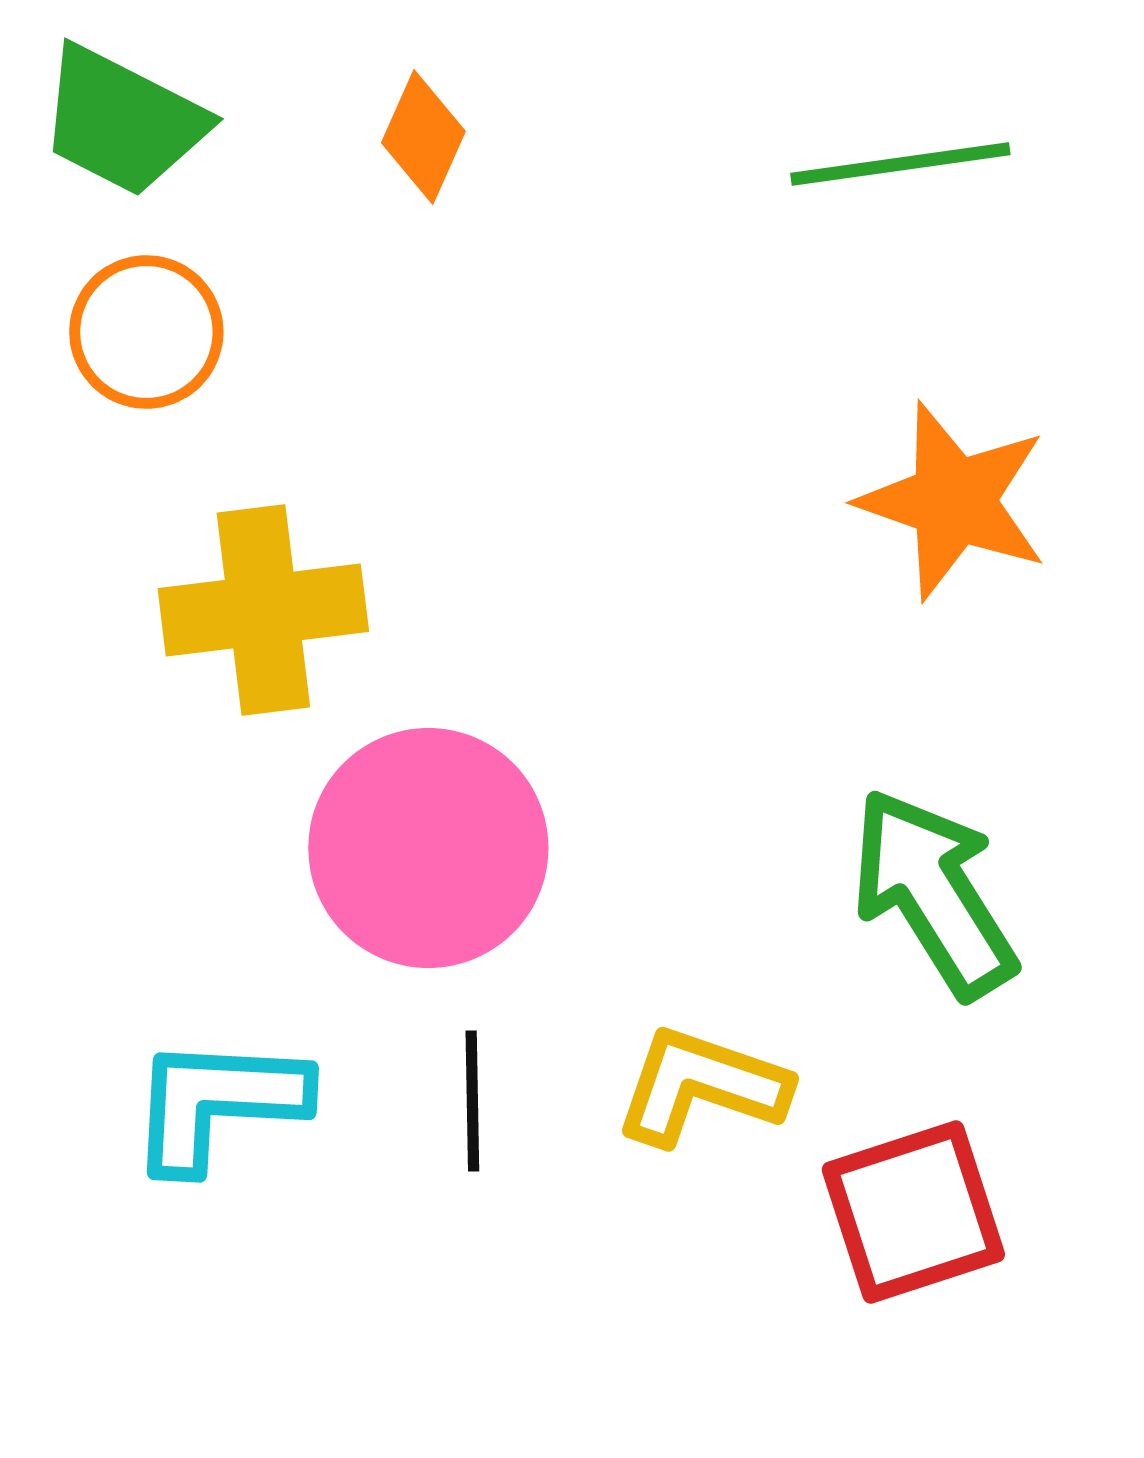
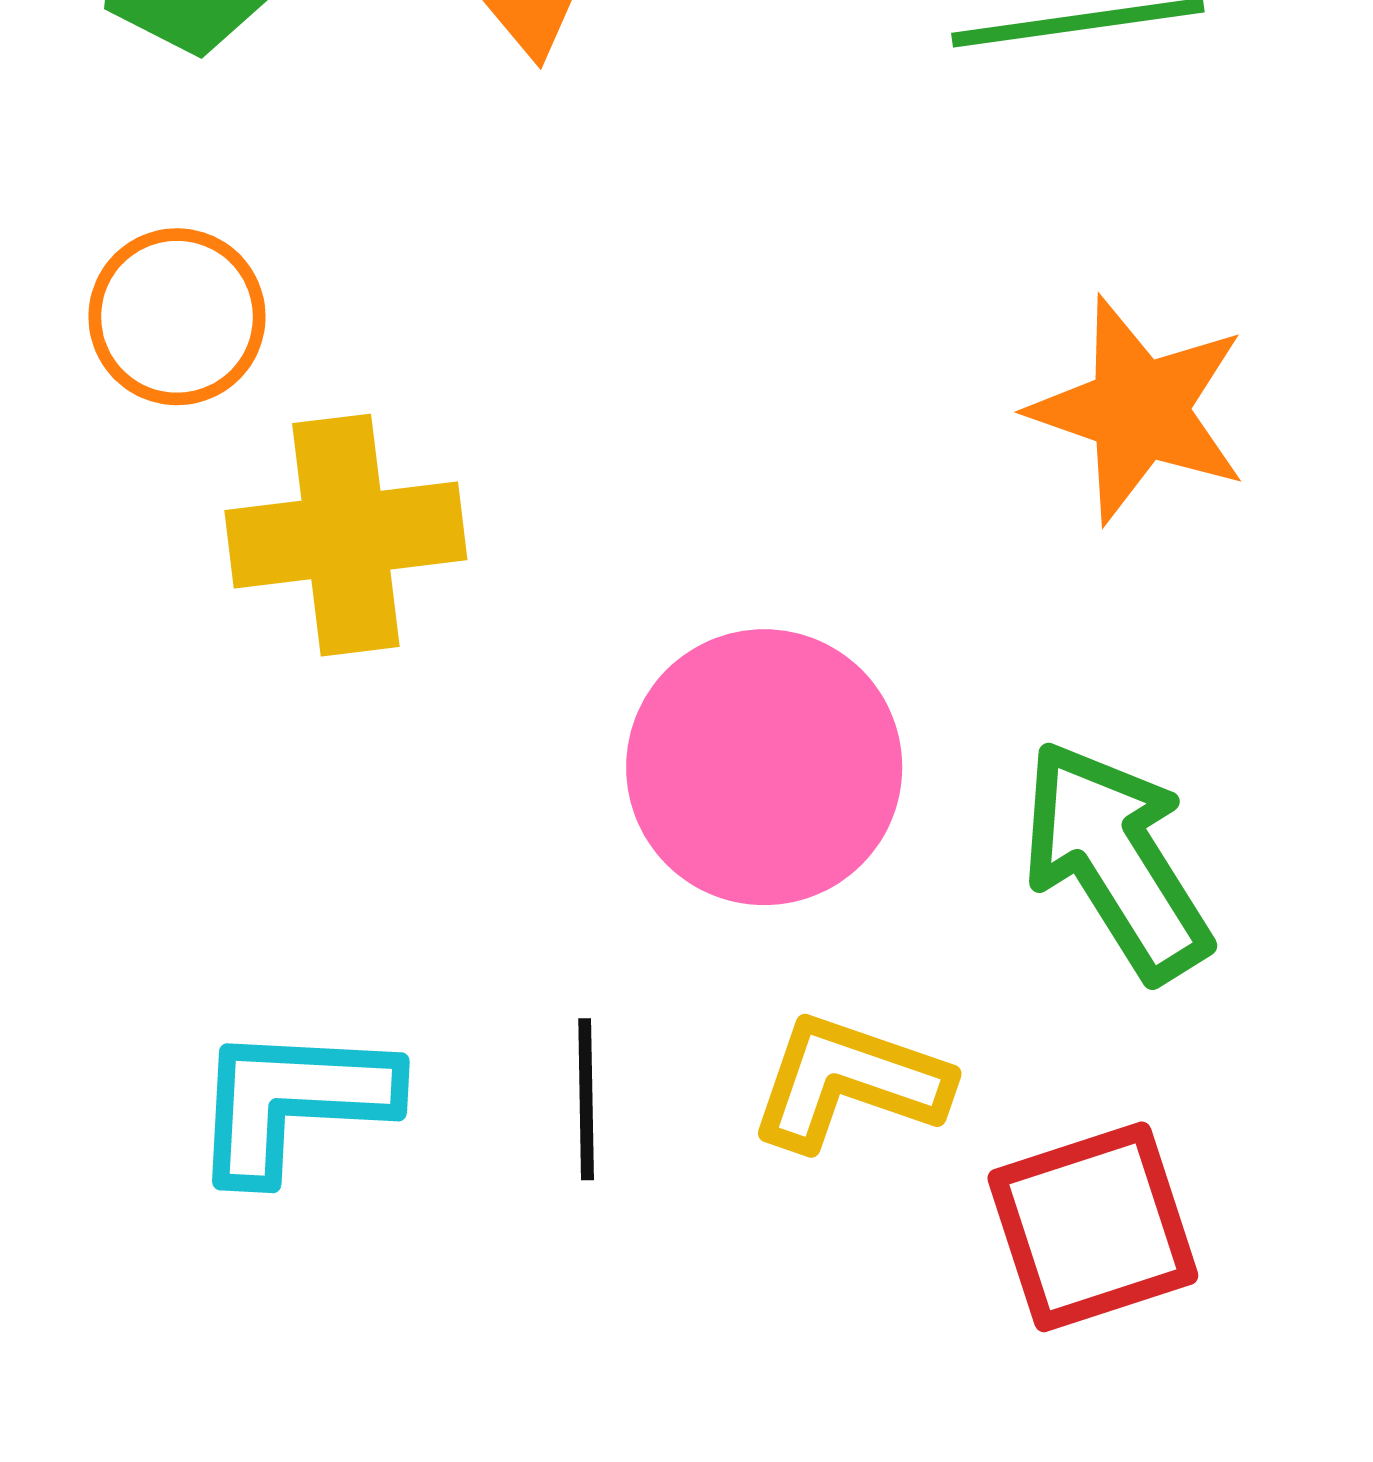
orange circle: (146, 332) -> (177, 317), moved
pink circle: (428, 848) -> (764, 767), moved

